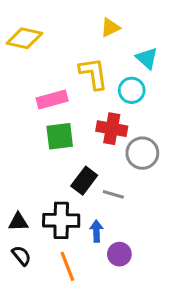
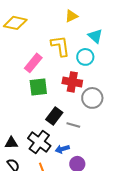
pink rectangle: (52, 99) -> (33, 63), turned -36
black cross: (61, 220) -> (39, 142), turned 35
blue arrow: (96, 231) -> (62, 149), turned -104

